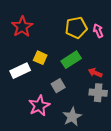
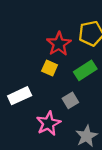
red star: (22, 27) -> (59, 44), moved
white rectangle: (20, 71) -> (20, 96), moved

